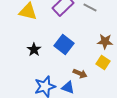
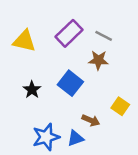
brown star: (105, 42) -> (98, 60), moved
blue triangle: (68, 88) -> (75, 138), turned -40

